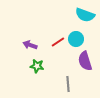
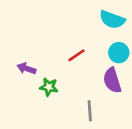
cyan circle: (76, 39) -> (119, 53), moved
purple arrow: (30, 45) -> (26, 68), moved

